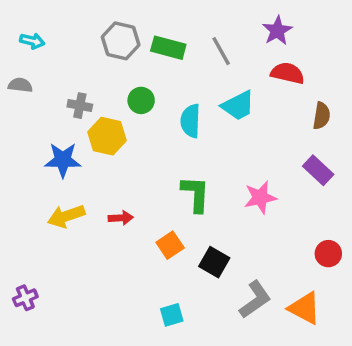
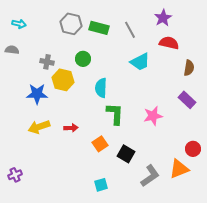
cyan semicircle: (190, 121) -> (101, 88), moved
orange triangle: (305, 308) -> (179, 169), moved, turned -50

